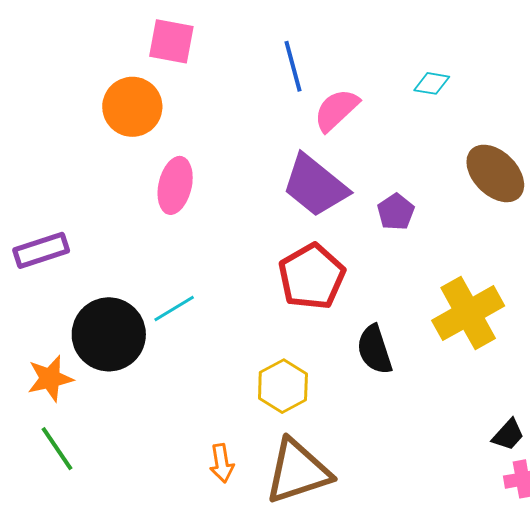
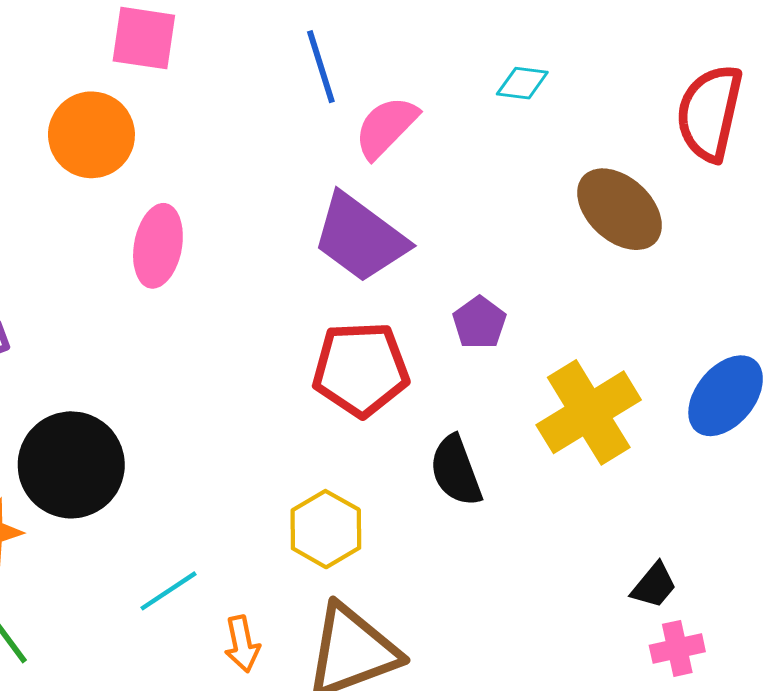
purple pentagon: (396, 212) -> (479, 323), moved
red pentagon: (312, 277) -> (361, 369), turned 30
cyan line: (174, 308) -> (168, 591), moved

